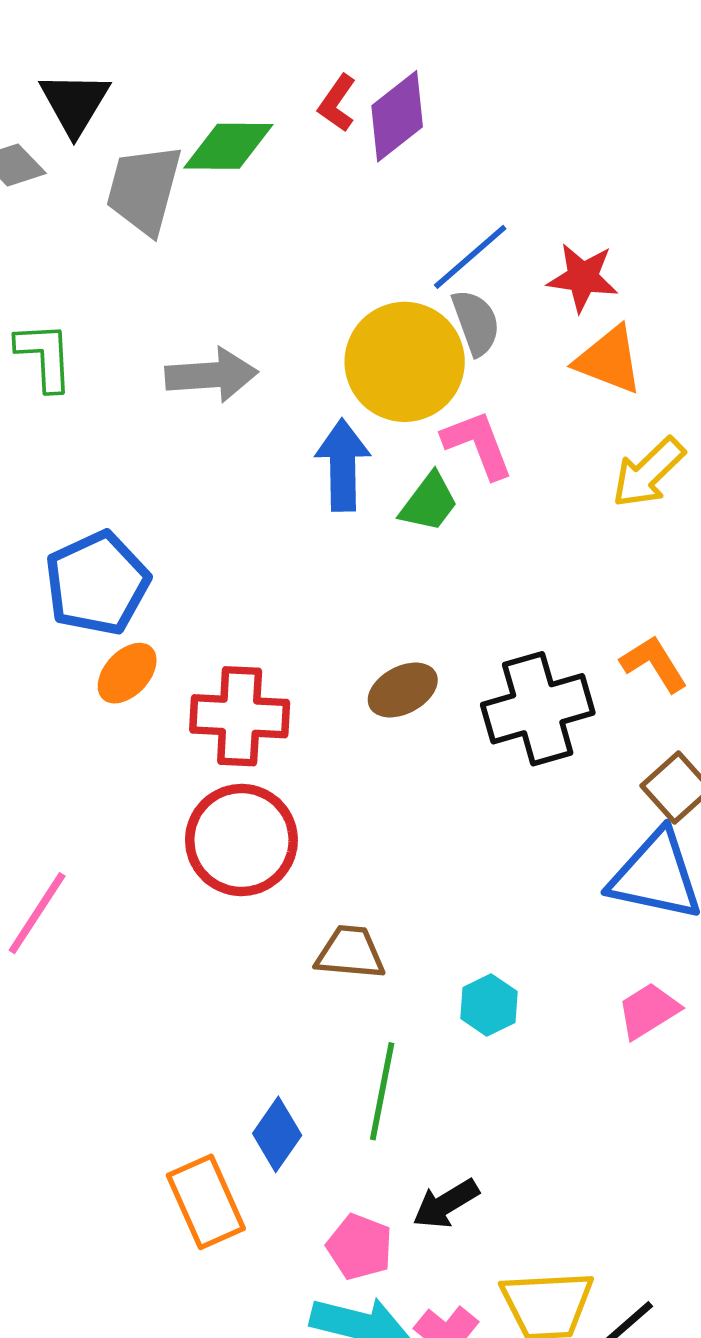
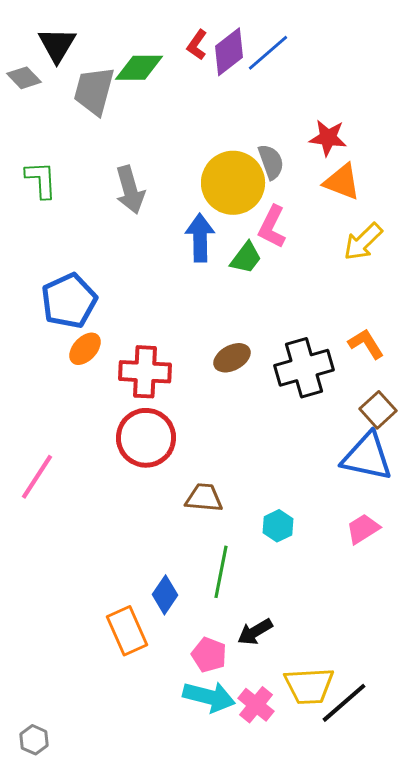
blue line: (470, 257) -> (268, 53), moved
gray arrow: (211, 375) -> (130, 190), turned 78
pink L-shape: (478, 444) -> (272, 227), turned -132

